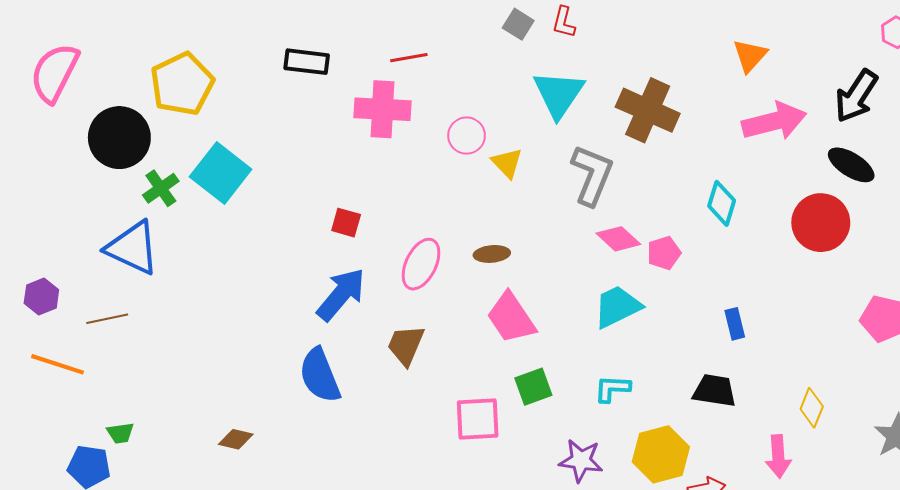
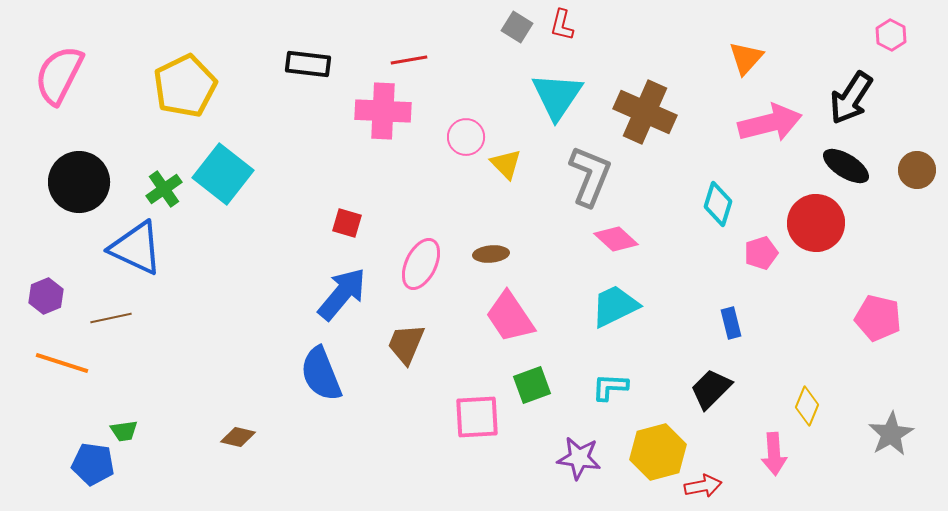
black circle: (119, 138) -> (79, 182), moved
pink pentagon: (664, 253) -> (761, 253), moved
black trapezoid: (715, 391) -> (711, 389), turned -54

